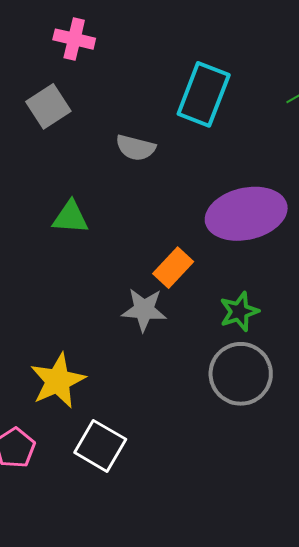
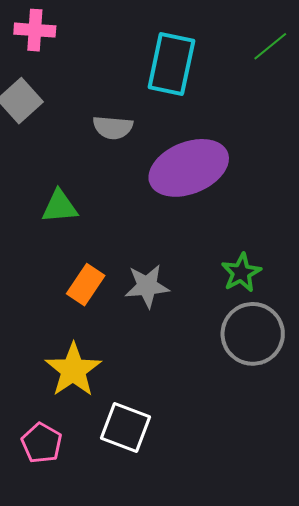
purple ellipse: (246, 214) -> (189, 168), moved
orange rectangle: (173, 268) -> (86, 285), moved

